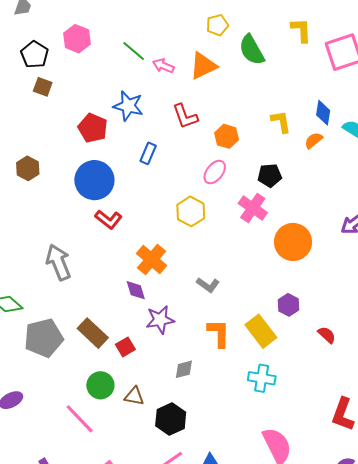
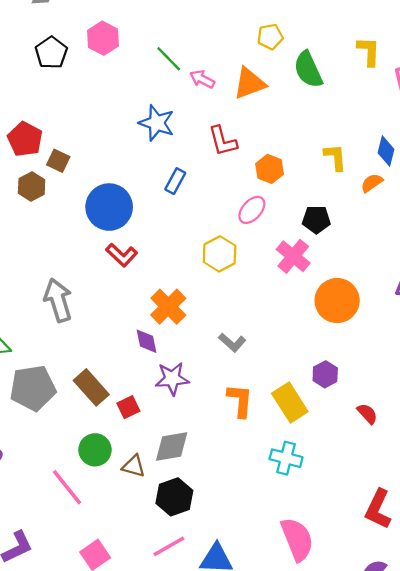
brown square: (43, 87) -> (58, 161), moved
red pentagon: (93, 128) -> (25, 139), moved
gray diamond: (184, 369) -> (172, 447), moved, size x1.5

